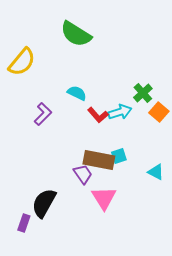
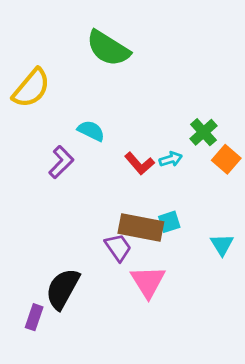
cyan semicircle: (77, 93) -> (91, 131), moved
cyan arrow: (120, 112) -> (171, 159), size x0.7
cyan triangle: (156, 172) -> (222, 245), turned 30

